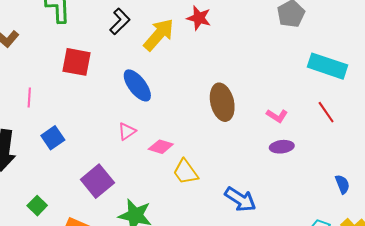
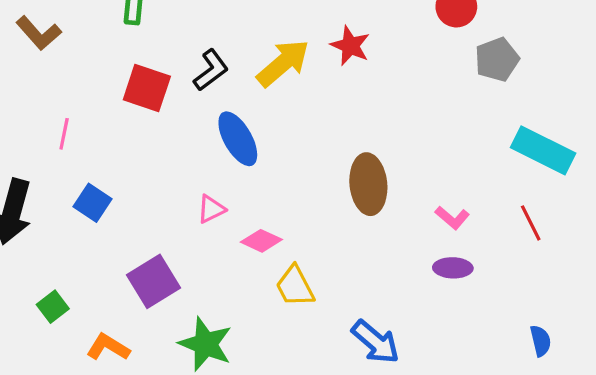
black L-shape: (120, 21) -> (211, 70), moved
blue square: (53, 138) -> (93, 203), turned -30

